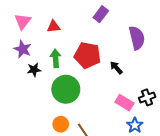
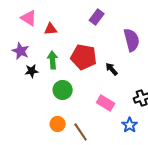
pink triangle: (23, 21) -> (29, 18), moved, turned -36
green circle: (66, 89) -> (63, 90), size x0.7
pink rectangle: (124, 103) -> (106, 103), moved

